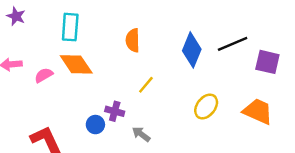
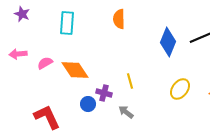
orange semicircle: (133, 40) -> (119, 19), moved
orange diamond: (76, 64) -> (75, 70), moved
yellow line: (146, 85) -> (130, 81), moved, turned -56

